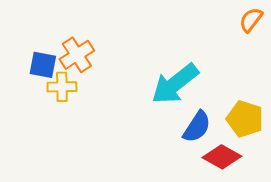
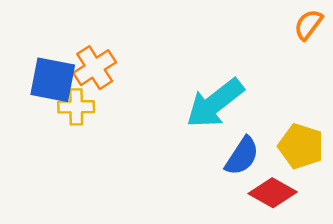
blue square: (43, 65) -> (53, 80), size x1.4

